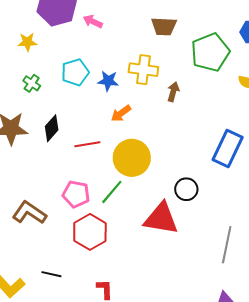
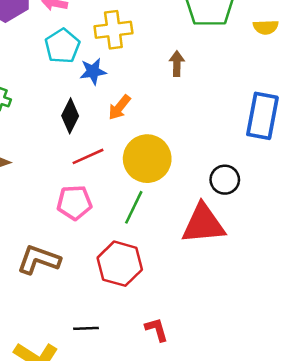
yellow cross: (143, 70) -> (113, 30), moved
cyan pentagon: (75, 72) -> (62, 46), moved
black diamond: (52, 128) -> (70, 116), moved
pink pentagon: (76, 194) -> (74, 203), moved

